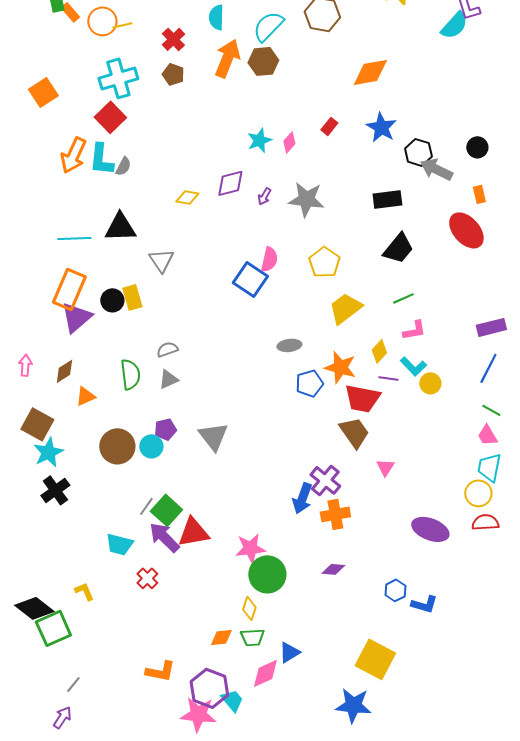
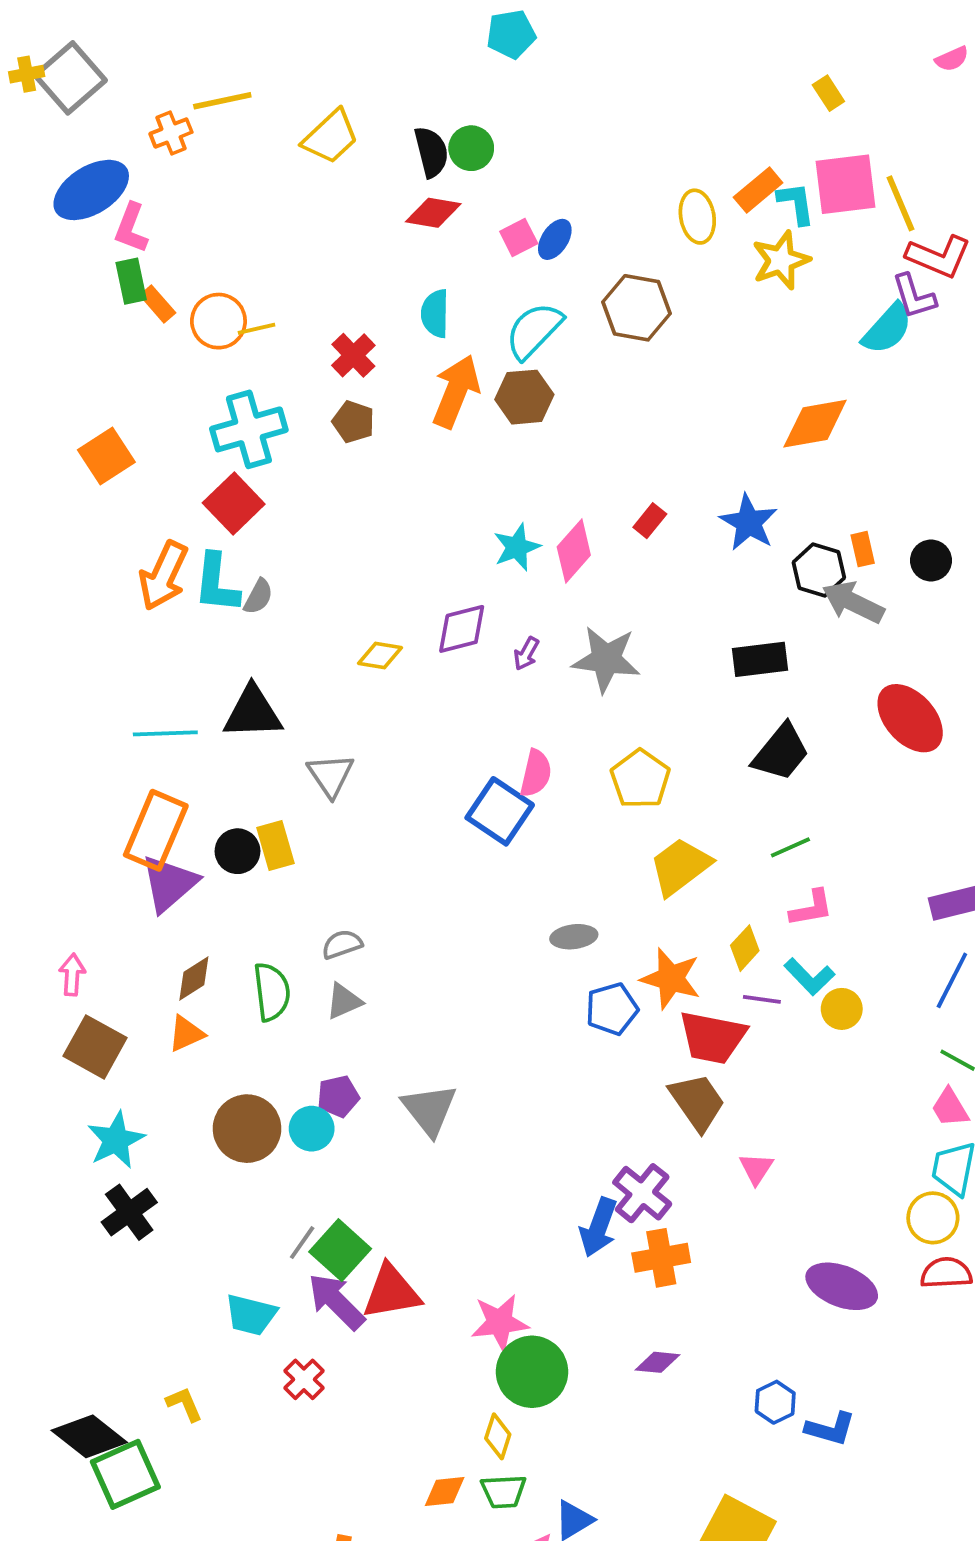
orange diamond: (370, 72) -> (815, 424), moved
pink diamond: (289, 142) -> (574, 551), size x1.5
orange rectangle: (479, 194) -> (863, 549), moved
brown diamond: (64, 371) -> (194, 978), moved
brown square: (37, 424) -> (95, 1047), moved

